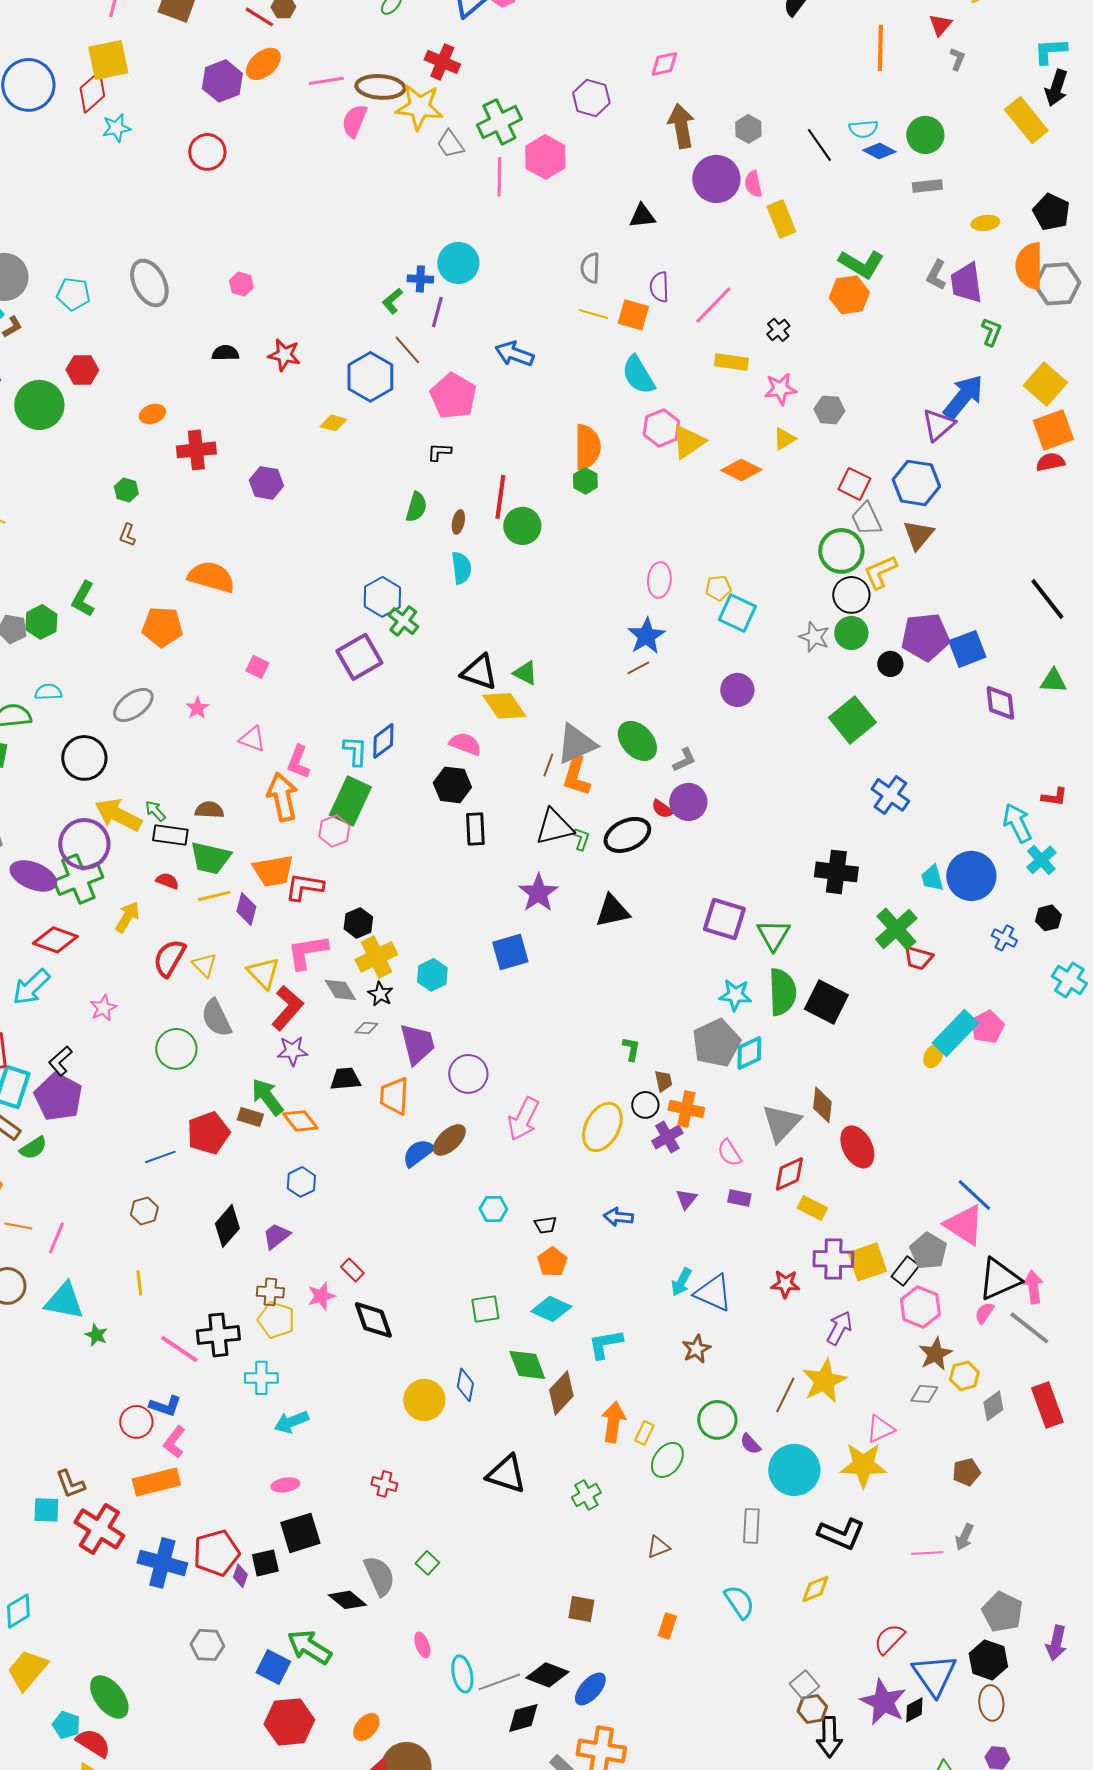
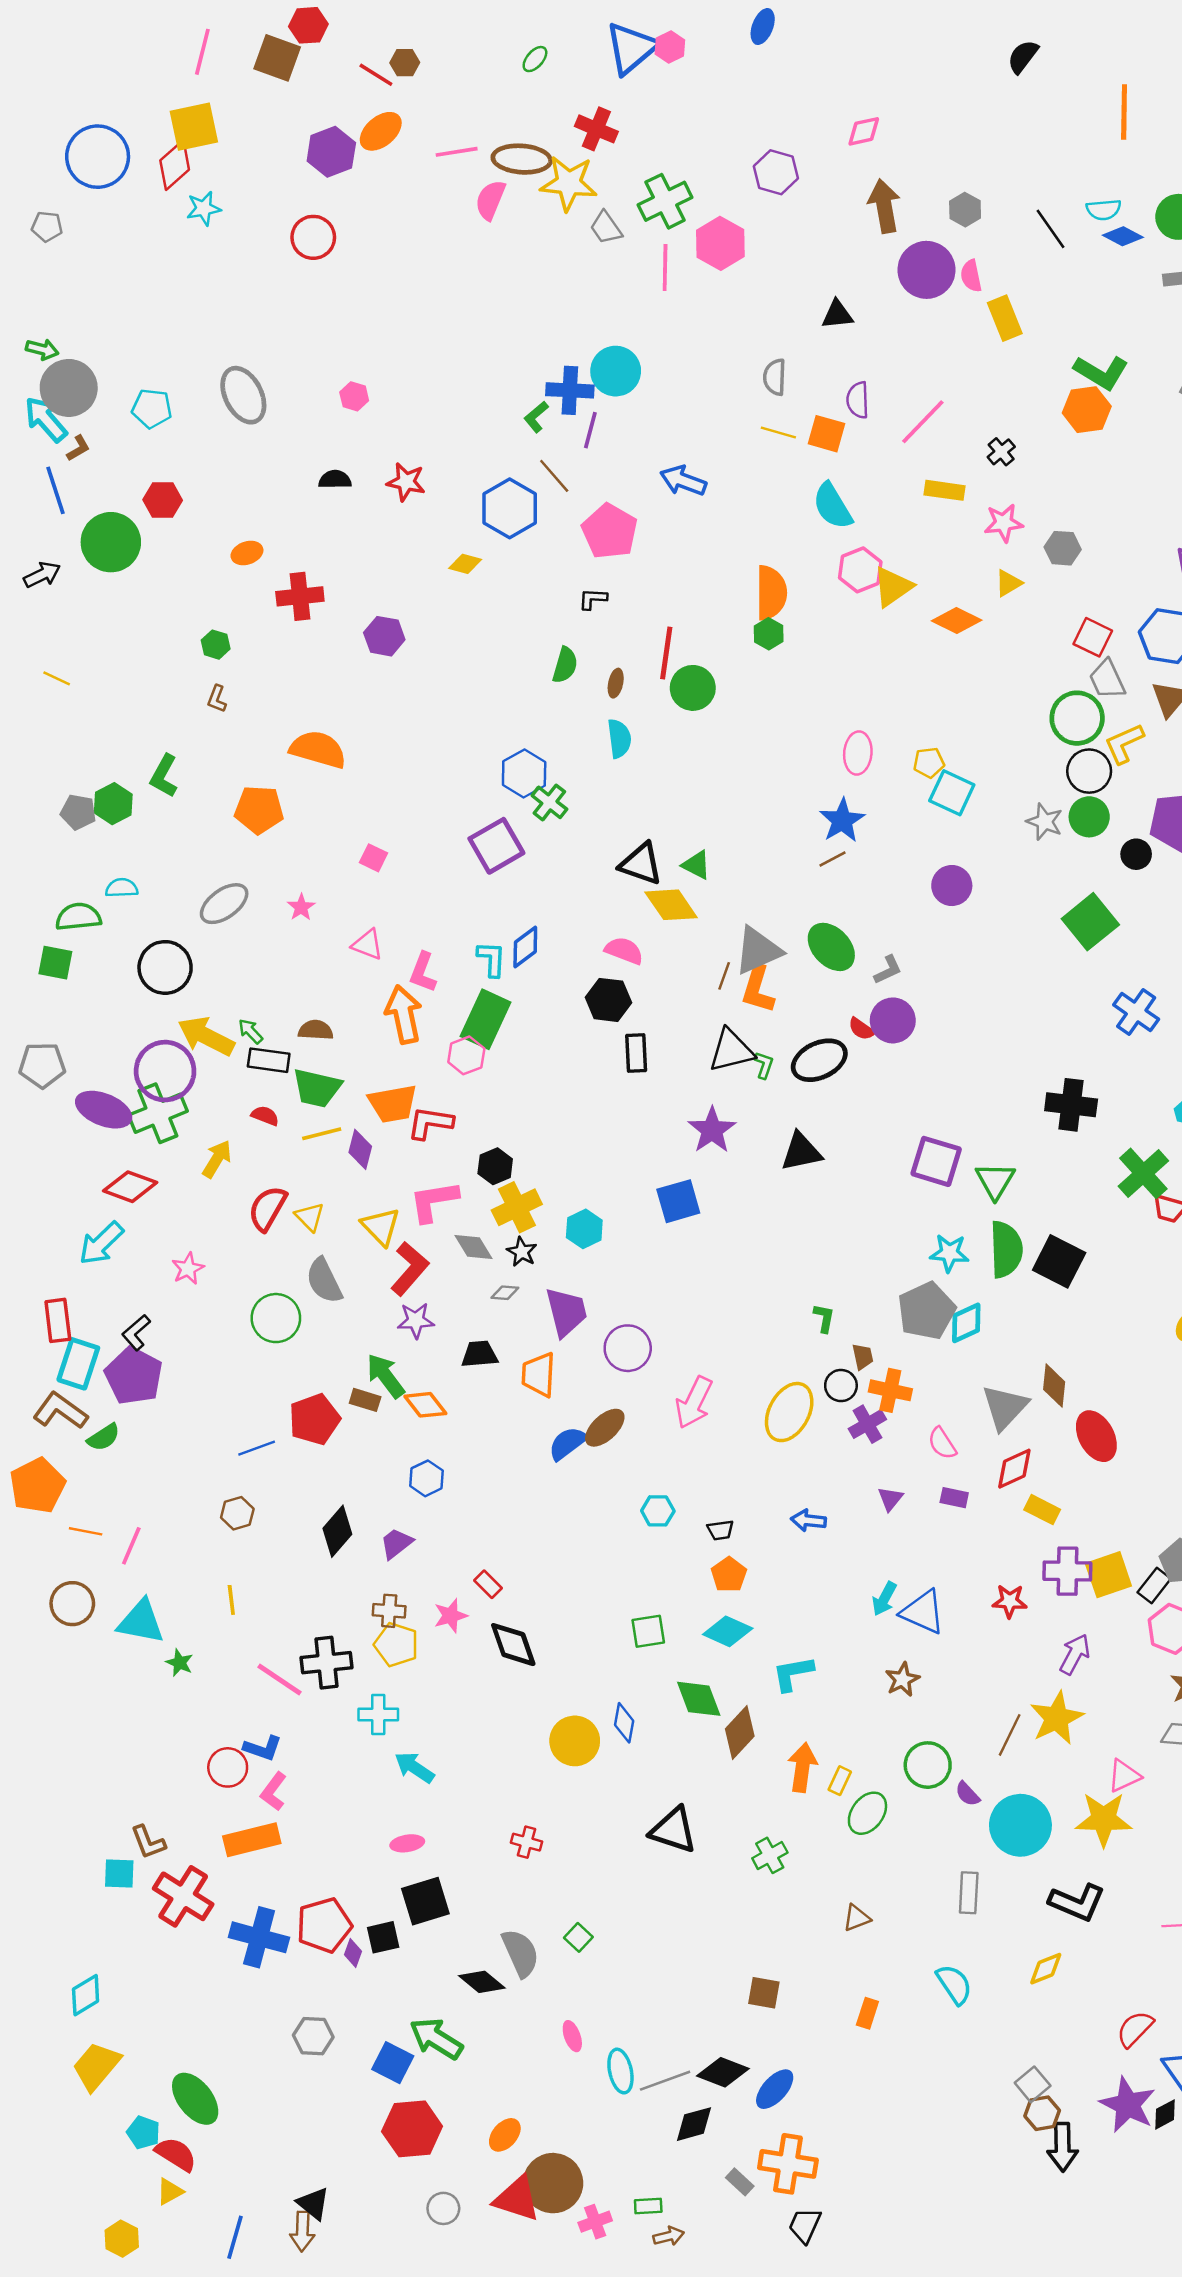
blue cross: (420, 279) -> (570, 390), size x1.5
cyan arrow: (291, 1422) -> (414, 1767), turned 56

